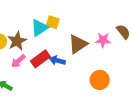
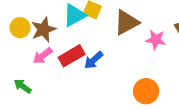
brown triangle: (78, 44) -> (126, 22), moved
blue arrow: (57, 60) -> (94, 60), turned -63

